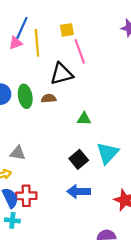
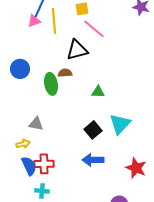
pink line: (80, 51) -> (94, 29), turned -30
green ellipse: (25, 96) -> (51, 84), moved
cyan cross: (12, 220) -> (42, 191), moved

